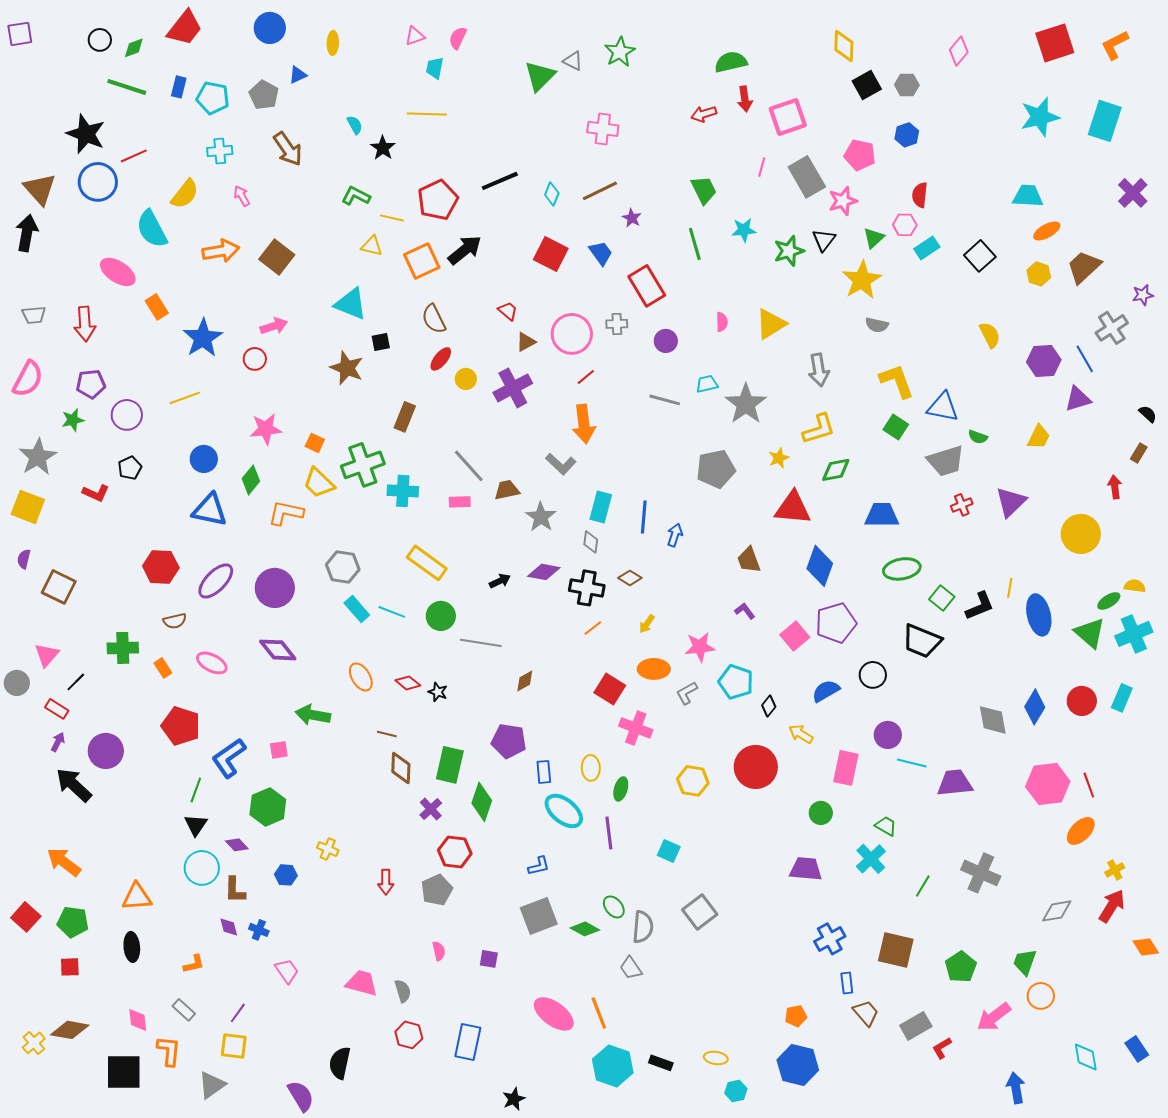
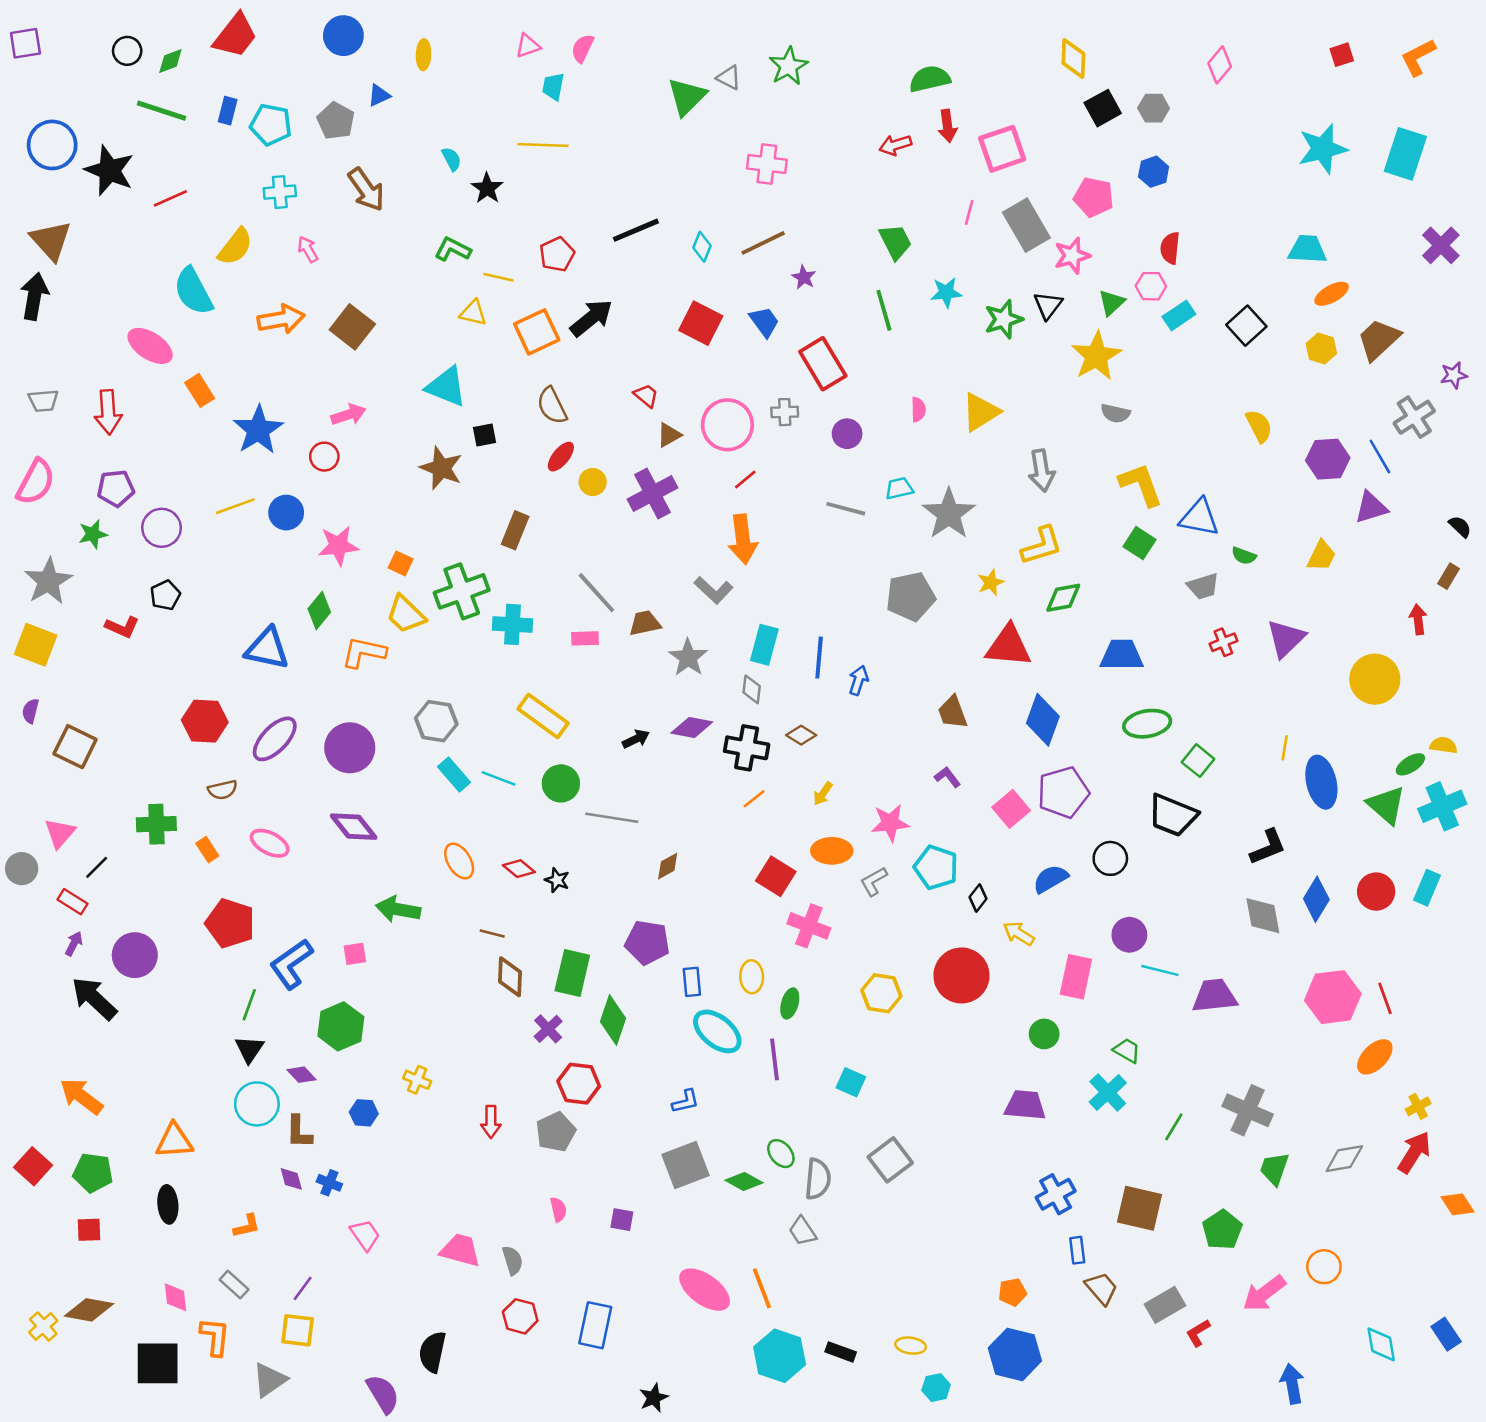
red square: (1055, 43) -> (1342, 55), size x0.5
blue circle: (98, 182) -> (52, 145), moved
red pentagon: (438, 200) -> (557, 254), size x0.7
blue circle: (204, 459) -> (286, 513), moved
gray trapezoid: (946, 461) -> (1203, 586), size x0.7
black L-shape: (980, 606) -> (1268, 847), moved
green trapezoid: (1025, 962) -> (1274, 1169), moved

